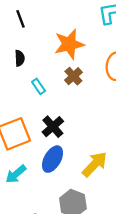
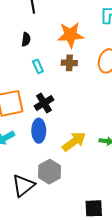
brown cross: (73, 76) -> (69, 63), turned 35
blue ellipse: (53, 159) -> (39, 131), turned -40

